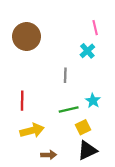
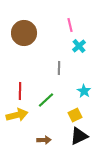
pink line: (95, 28) -> (70, 25), moved
green line: (69, 109) -> (46, 100), moved, turned -30
yellow arrow: (32, 131) -> (17, 115), moved

